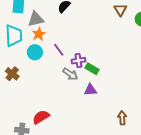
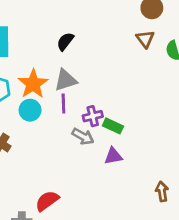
gray triangle: (36, 19) -> (66, 80), moved
orange star: (39, 34) -> (33, 84), size x1.5
purple line: (59, 50) -> (63, 104), turned 40

